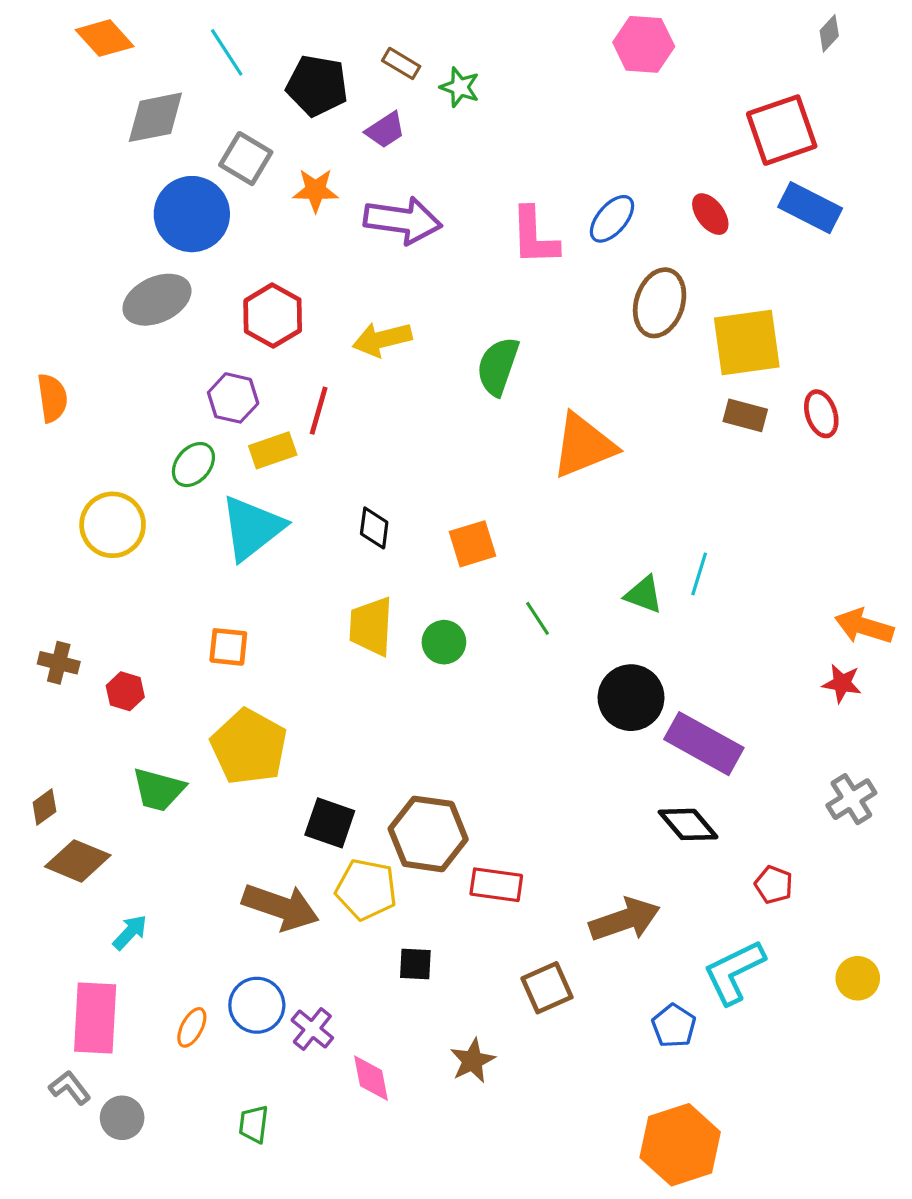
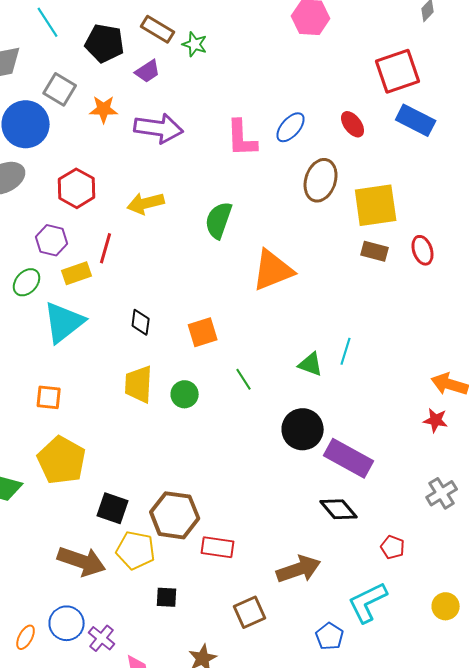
brown rectangle: (401, 63) -> (158, 29), size x1.4

